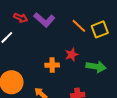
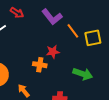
purple L-shape: (44, 20) -> (52, 17), moved
red star: (72, 55) -> (53, 52), moved

